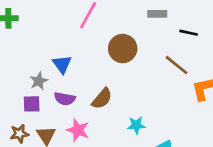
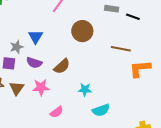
black line: (189, 33) -> (133, 17), moved
brown line: (177, 65) -> (121, 49), turned -36
pink star: (78, 130) -> (41, 87), turned -30

